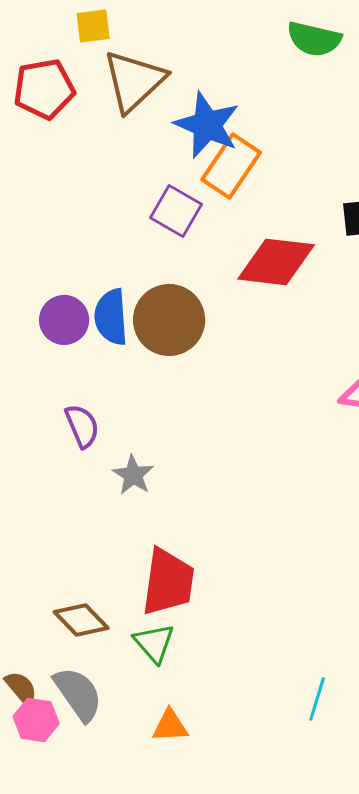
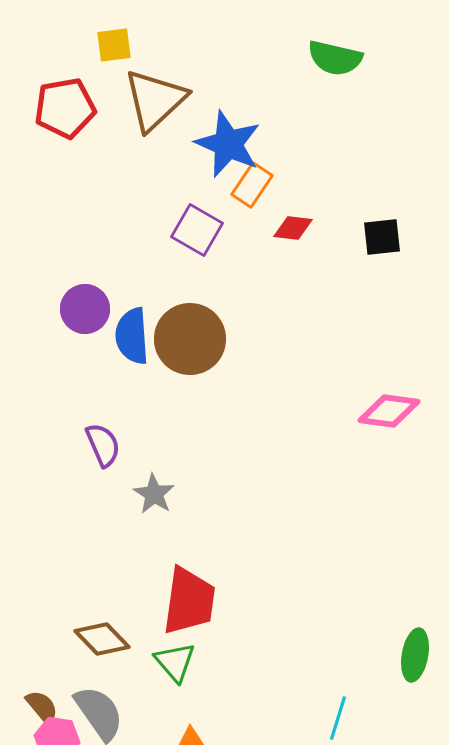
orange rectangle: (231, 166) -> (252, 185), size x0.7
red diamond: (276, 262) -> (293, 228), moved, size x0.5
purple circle: (64, 320) -> (85, 309), moved

